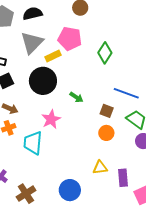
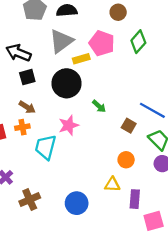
green diamond: (105, 53) -> (138, 42), moved
orange circle: (106, 133) -> (126, 160), moved

